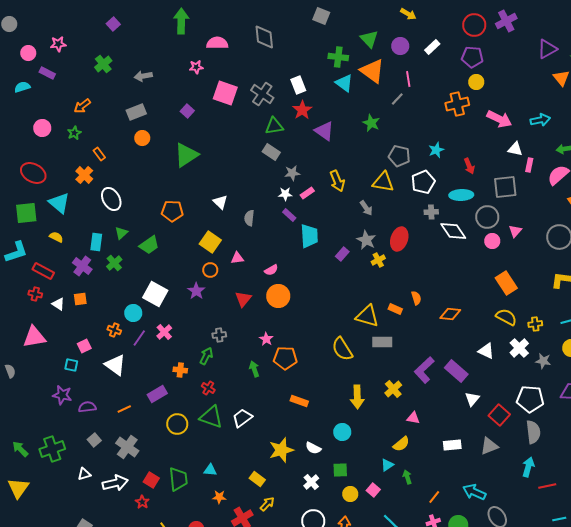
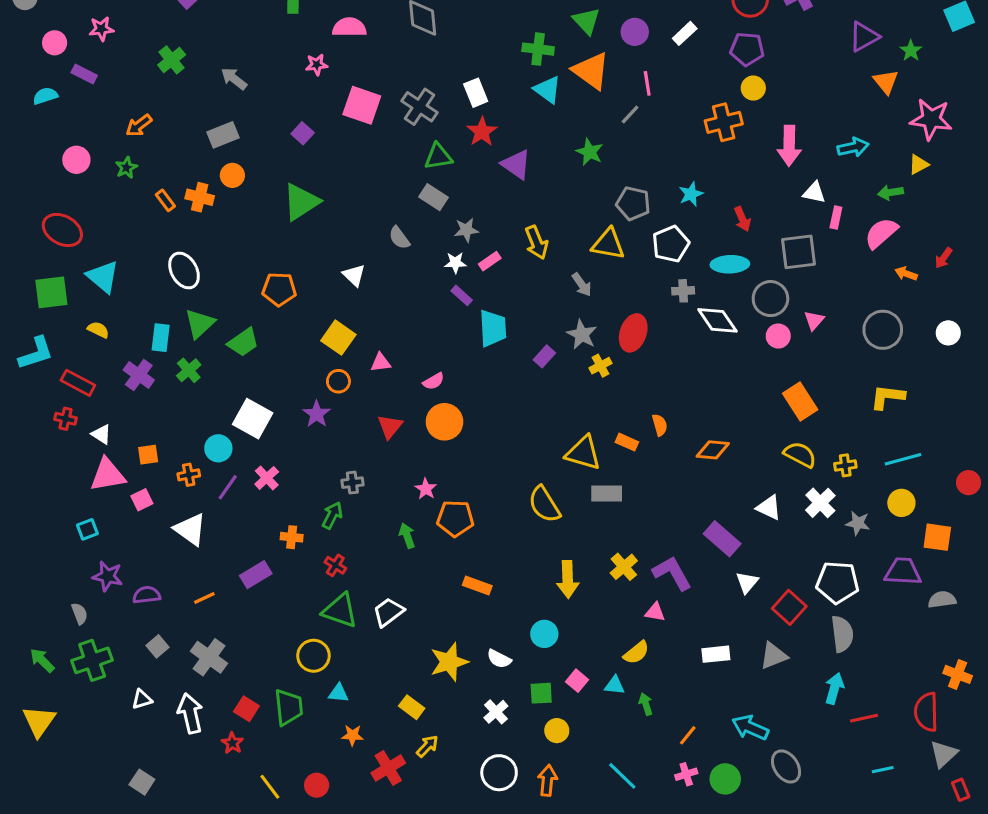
gray arrow: (143, 76) -> (234, 79), turned 48
pink arrow: (499, 119) -> (789, 146), turned 65
orange cross: (84, 175) -> (200, 197), moved, turned -30
gray semicircle: (249, 218) -> (399, 238), moved, turned -42
green triangle: (121, 233) -> (200, 324), size x1.5
orange square: (80, 299) -> (148, 455), moved
orange cross: (114, 330) -> (189, 475), turned -32
pink triangle: (34, 337) -> (108, 475), moved
cyan square: (71, 365) -> (87, 529), moved, turned -32
purple L-shape: (424, 370) -> (672, 573), moved, turned 104
gray semicircle: (10, 371) -> (80, 614), moved
yellow circle: (177, 424) -> (313, 656), moved
cyan triangle: (387, 465) -> (614, 685), turned 40
white arrow: (115, 483) -> (190, 713), turned -90
pink square: (373, 490) -> (577, 681), moved

